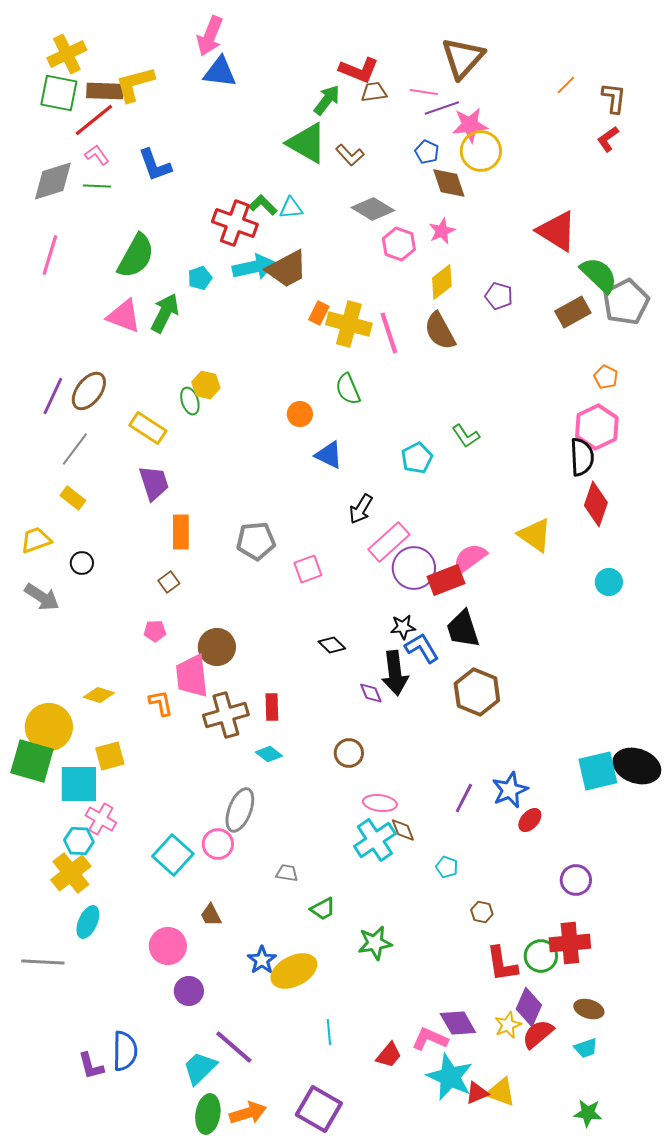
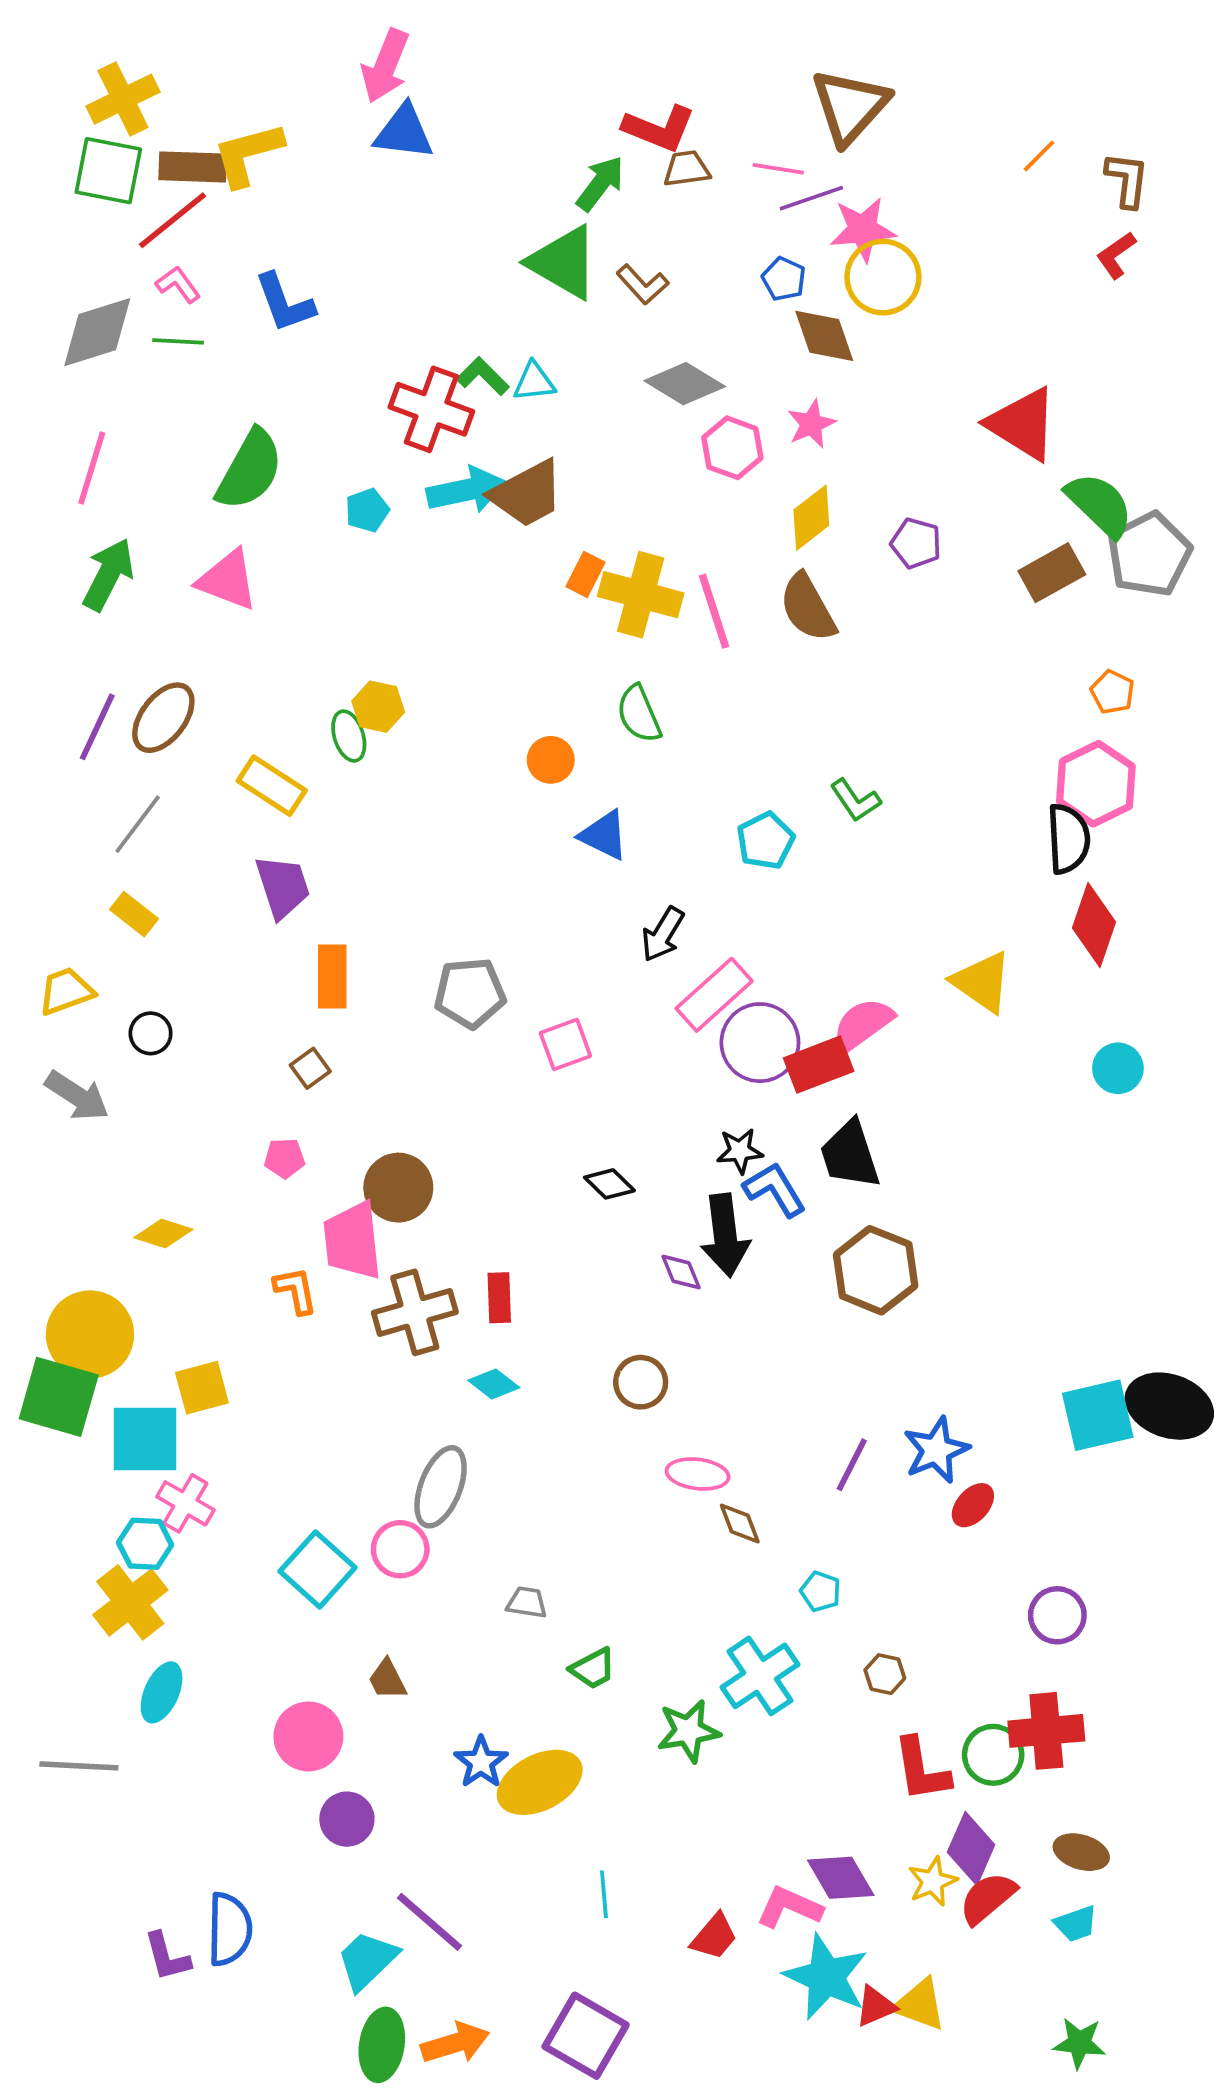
green arrow: (165, 313) -> (108, 574), moved
yellow diamond: (99, 695) -> (163, 1233), moved
cyan cross: (375, 840) -> (760, 1676), moved

